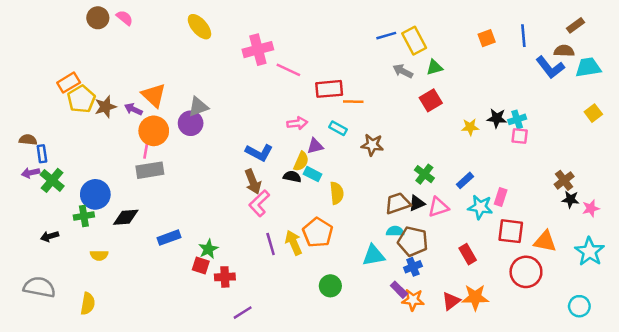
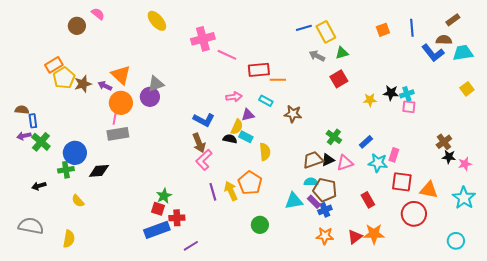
brown circle: (98, 18) -> (77, 26), moved
blue rectangle: (169, 238) -> (157, 230), moved, size x1.4
yellow semicircle: (99, 255) -> (78, 201), turned 48
purple rectangle: (399, 290) -> (314, 202), moved

